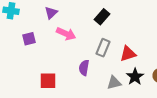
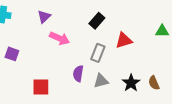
purple square: (29, 39) -> (12, 54), moved, turned 32
red triangle: (128, 54) -> (124, 40), moved
gray triangle: (114, 83) -> (101, 81), moved

